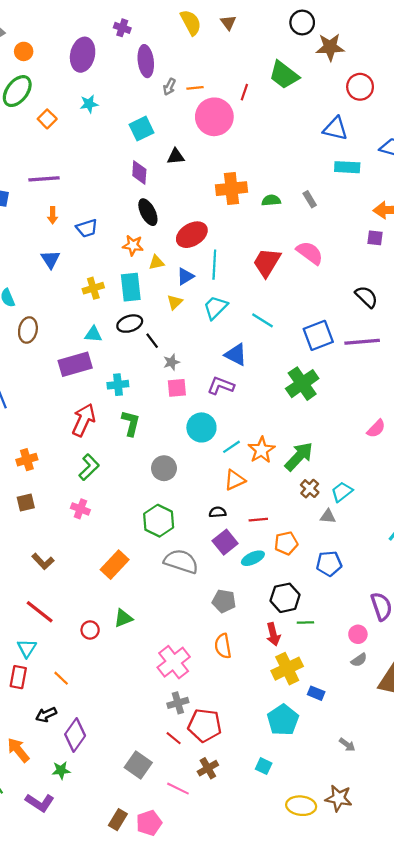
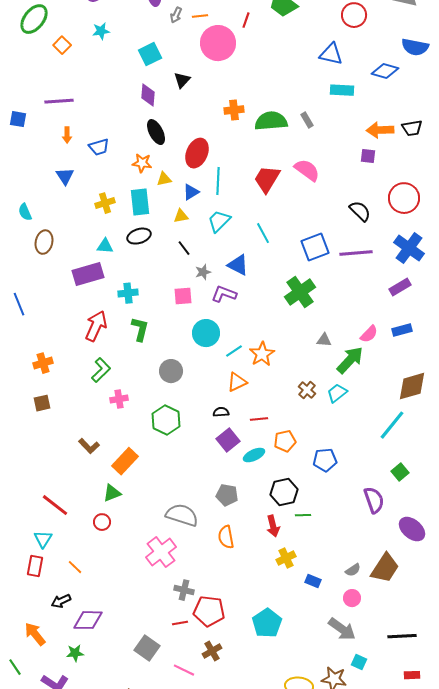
black triangle: (176, 156) -> (182, 80), turned -42
orange cross: (231, 189) -> (234, 110), size x0.7
green semicircle: (271, 200) -> (271, 121), size x1.8
red ellipse: (192, 235) -> (197, 153), turned -36
yellow triangle: (175, 302) -> (181, 216), turned 35
cyan line: (263, 320) -> (263, 233), turned 30
black line: (152, 341) -> (184, 248), moved
gray star: (171, 362) -> (203, 272), moved
green arrow: (299, 456) -> (350, 360), moved
pink cross: (80, 509) -> (119, 399), moved, turned -30
gray triangle: (328, 516) -> (324, 340), moved
brown L-shape: (43, 561) -> (89, 446), moved
gray semicircle: (181, 561) -> (182, 515), moved
green triangle: (123, 618) -> (112, 493), moved
pink circle: (358, 634) -> (352, 598), moved
gray semicircle: (359, 660) -> (353, 570), moved
pink cross: (174, 662) -> (161, 552), moved
yellow cross: (287, 669) -> (286, 558), size x0.7
gray cross: (178, 703) -> (184, 590), turned 30
cyan pentagon: (283, 720) -> (267, 623), moved
purple diamond: (75, 735) -> (88, 620), turned 56
red line: (174, 738) -> (180, 623), turned -49
gray arrow: (347, 745) -> (342, 629), size x1.8
cyan square: (264, 766) -> (359, 662), moved

